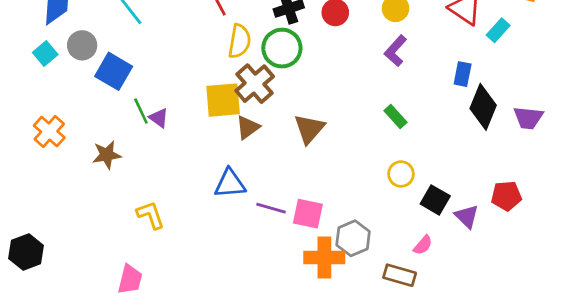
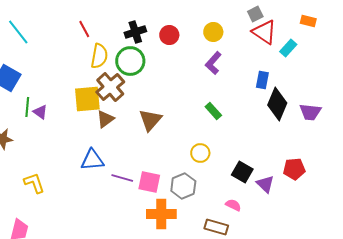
green line: (141, 111) -> (27, 107), turned 30
yellow circle: (401, 174) -> (200, 153), moved
gray hexagon: (353, 238) -> (183, 186), moved
pink semicircle: (423, 245) -> (233, 205), turned -105

